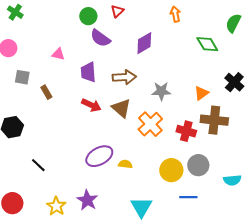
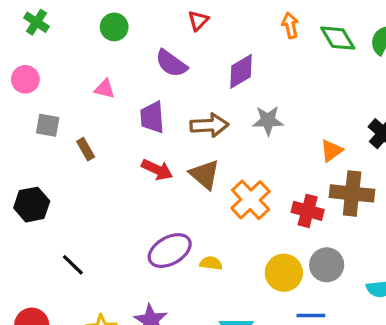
green circle: (88, 16) -> (114, 27), moved
green diamond: (207, 44) -> (338, 38), moved
gray star: (161, 91) -> (268, 121), moved

